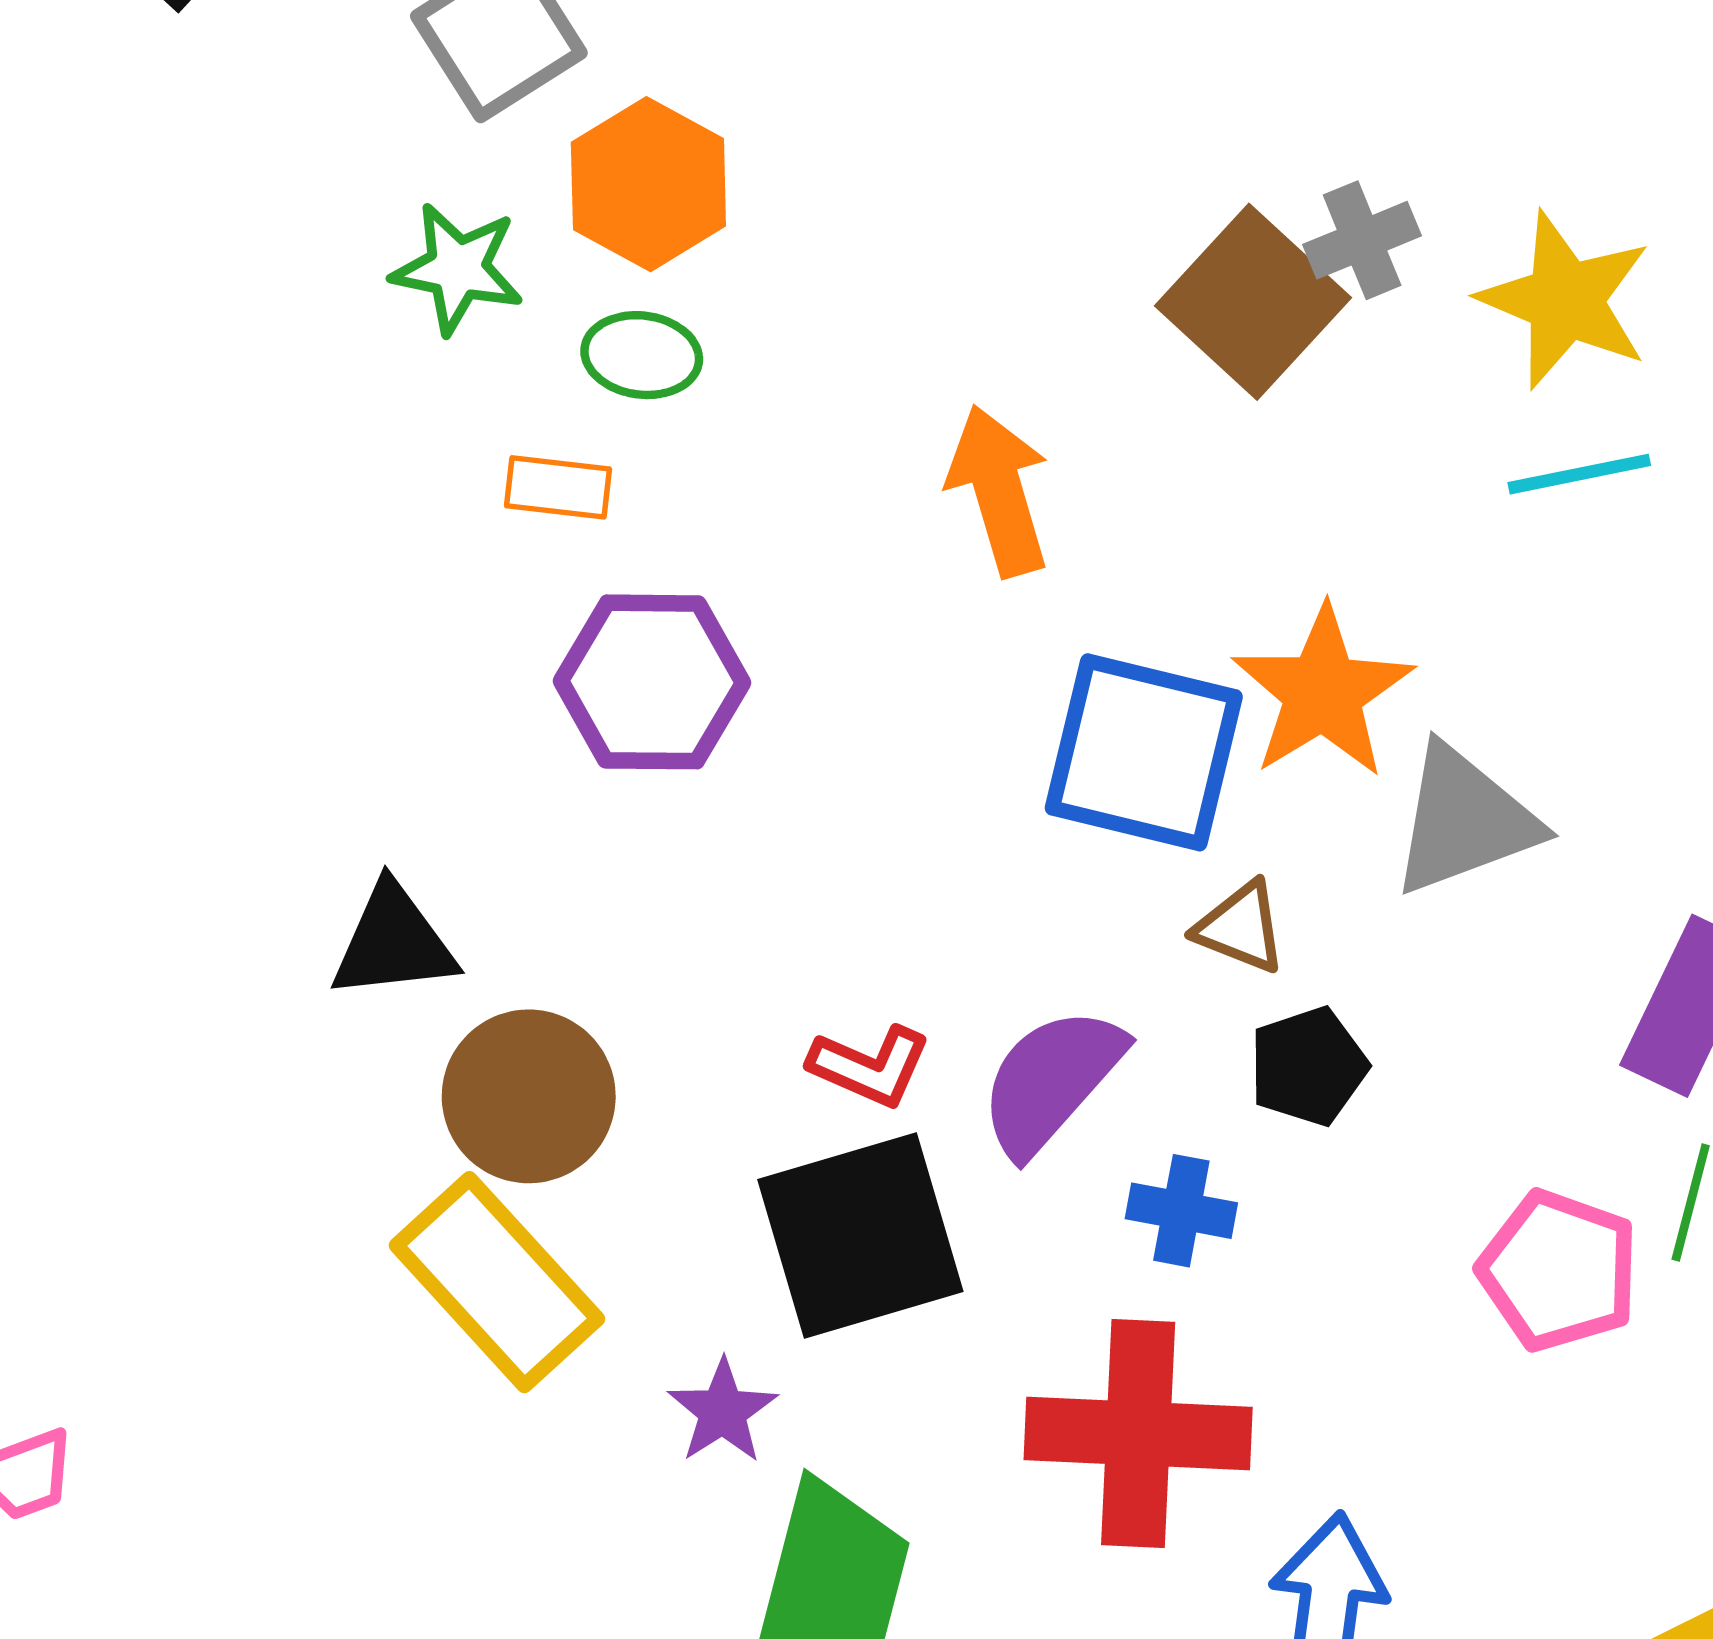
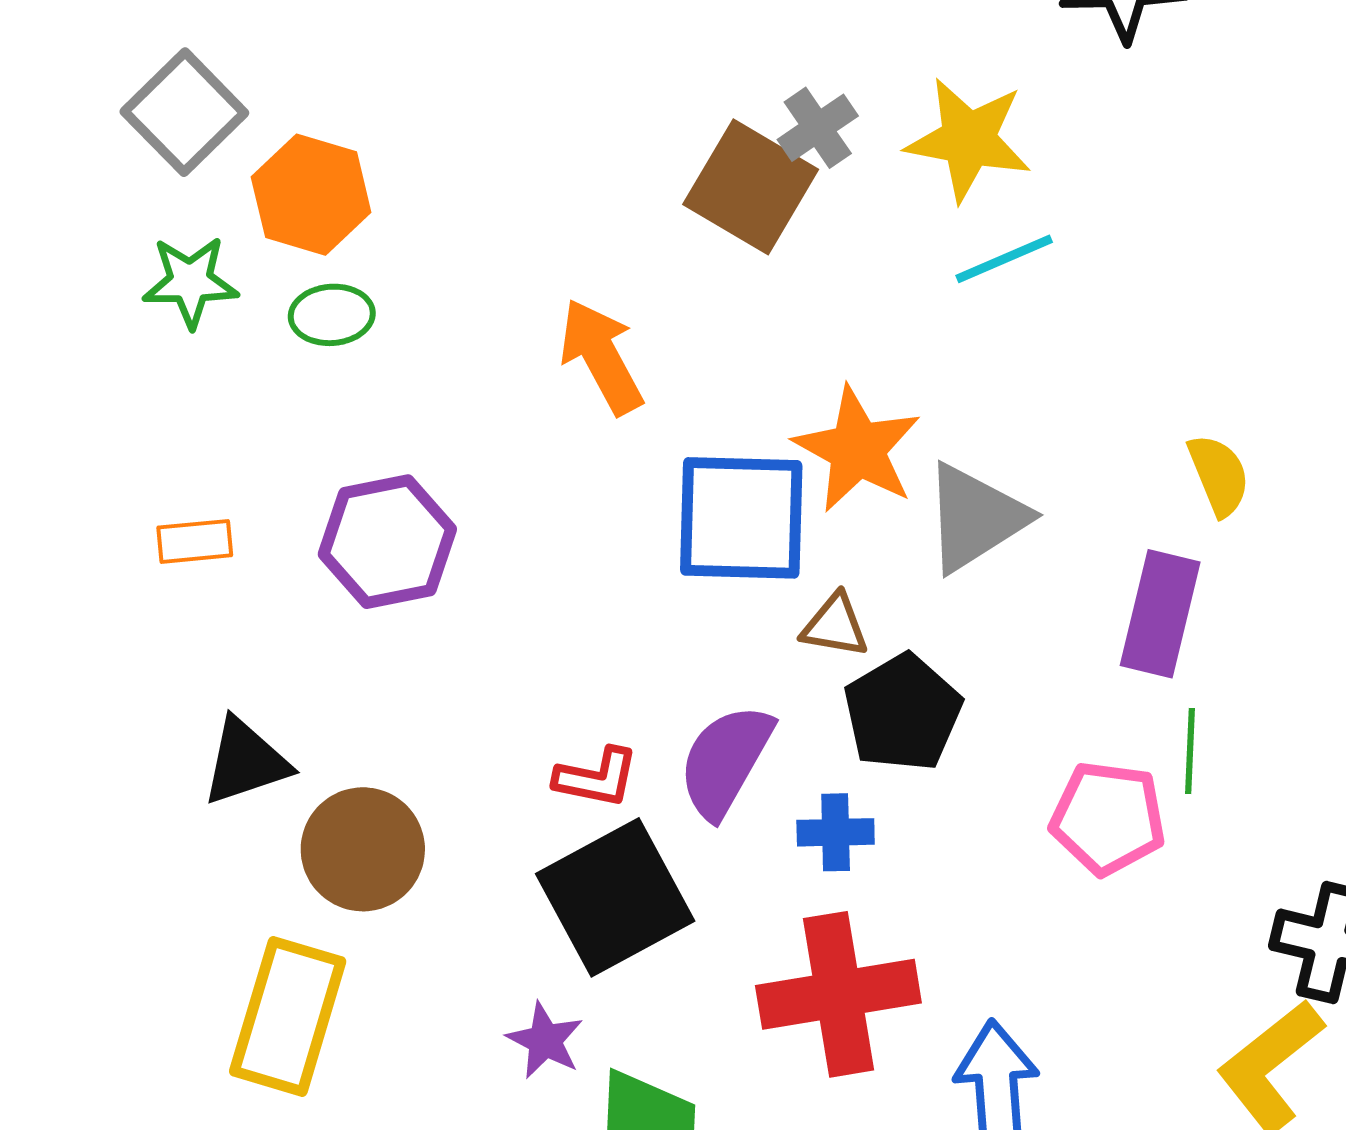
orange rectangle: (558, 487) -> (195, 541), moved
black pentagon: (1308, 1066) -> (903, 713), size x1.4
yellow rectangle: (497, 1282) -> (288, 1016), moved, turned 71

